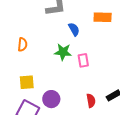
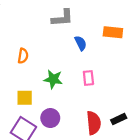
green star: (63, 52) -> (53, 79), moved
red semicircle: (91, 101) -> (94, 123), size x1.5

